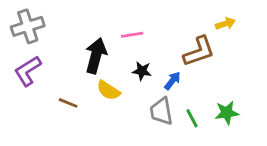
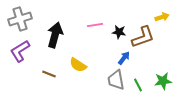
black arrow: (96, 56) -> (55, 35), moved
black star: (142, 71) -> (119, 32), moved

